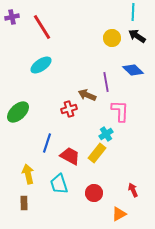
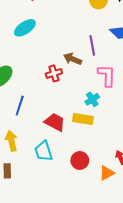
blue line: (47, 143) -> (20, 106), moved
yellow rectangle: (97, 153) -> (83, 119), turned 60
orange triangle: (119, 214) -> (107, 173), moved

